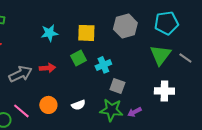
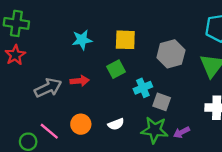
gray hexagon: (125, 26) -> (171, 54), moved
cyan cross: (103, 65) -> (143, 88), moved

